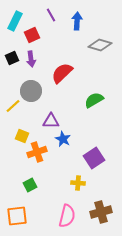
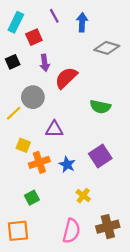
purple arrow: (31, 59) -> (45, 63), moved
green semicircle: (94, 100) -> (100, 107), turned -138
blue star: (63, 139) -> (67, 165), moved
purple square: (94, 158) -> (100, 156), moved
yellow cross: (78, 183) -> (83, 196), turned 32

